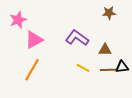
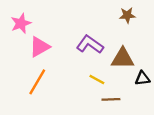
brown triangle: (105, 50) -> (123, 58), size x1.5
brown line: (108, 70) -> (111, 99), moved

